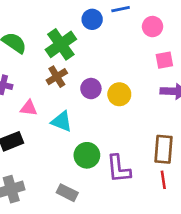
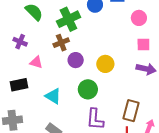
purple circle: (91, 89) -> (76, 60), moved
cyan triangle: (62, 121) -> (53, 96), moved
green circle: (87, 155) -> (88, 89), moved

